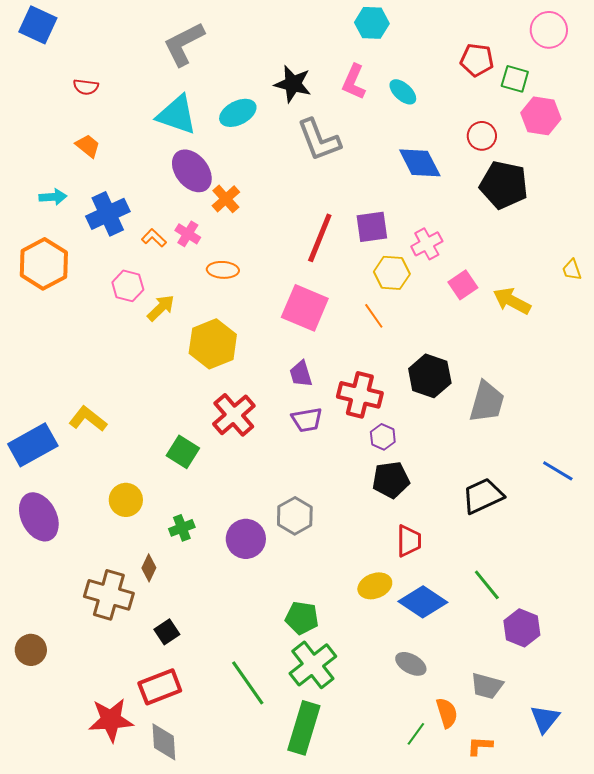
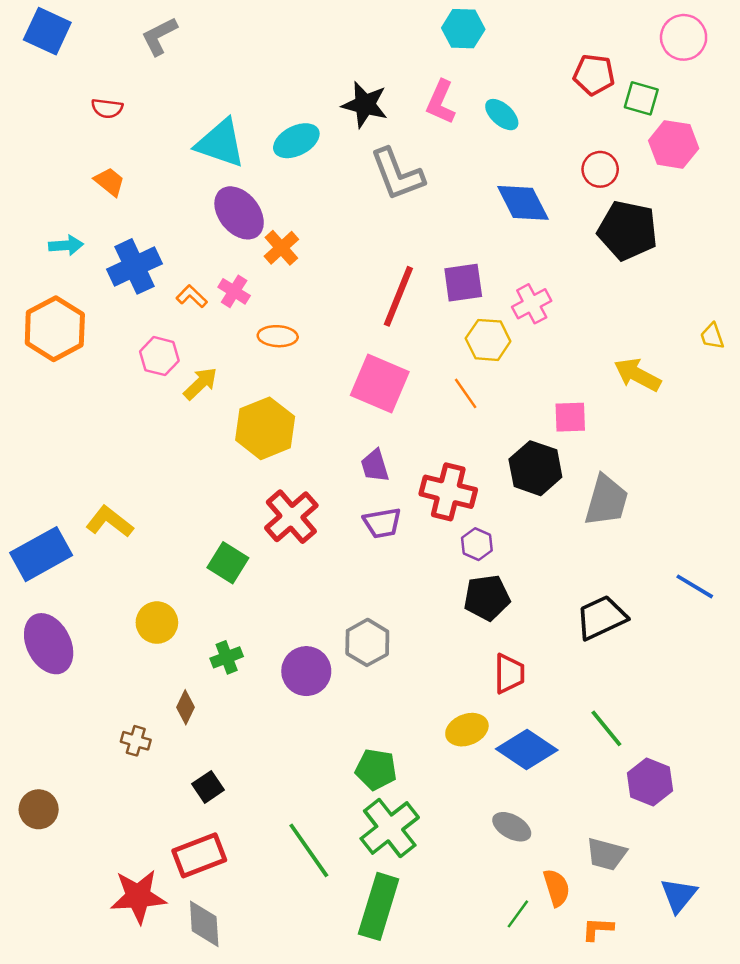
gray L-shape: (184, 44) -> (159, 36), moved, size x0.7
pink square: (463, 285) -> (570, 417), moved, turned 32
brown cross: (109, 595) -> (136, 741), size x0.5

